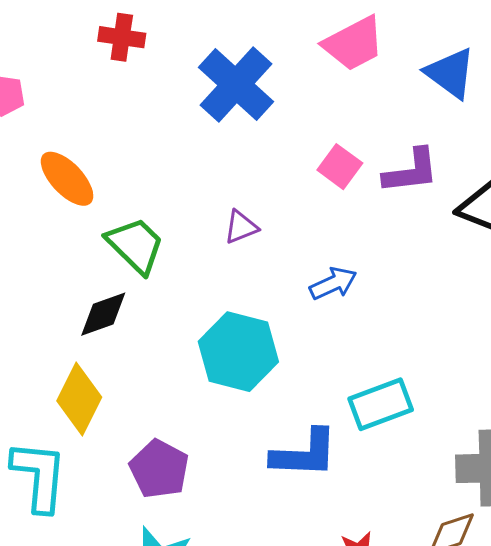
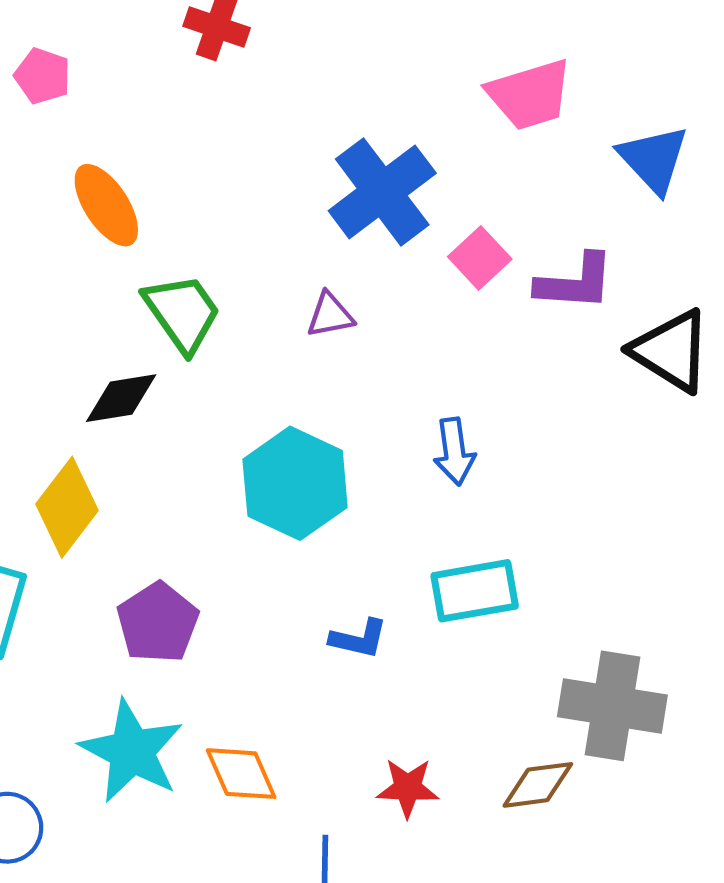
blue cross: (236, 85) -> (382, 192), moved
blue arrow: (333, 283) -> (454, 452), moved, turned 96
blue L-shape: (304, 454) -> (359, 639), size x0.6

